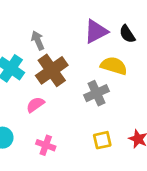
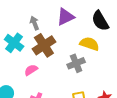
purple triangle: (96, 31) -> (65, 17), moved
black semicircle: (127, 34) -> (100, 21), size x1.5

